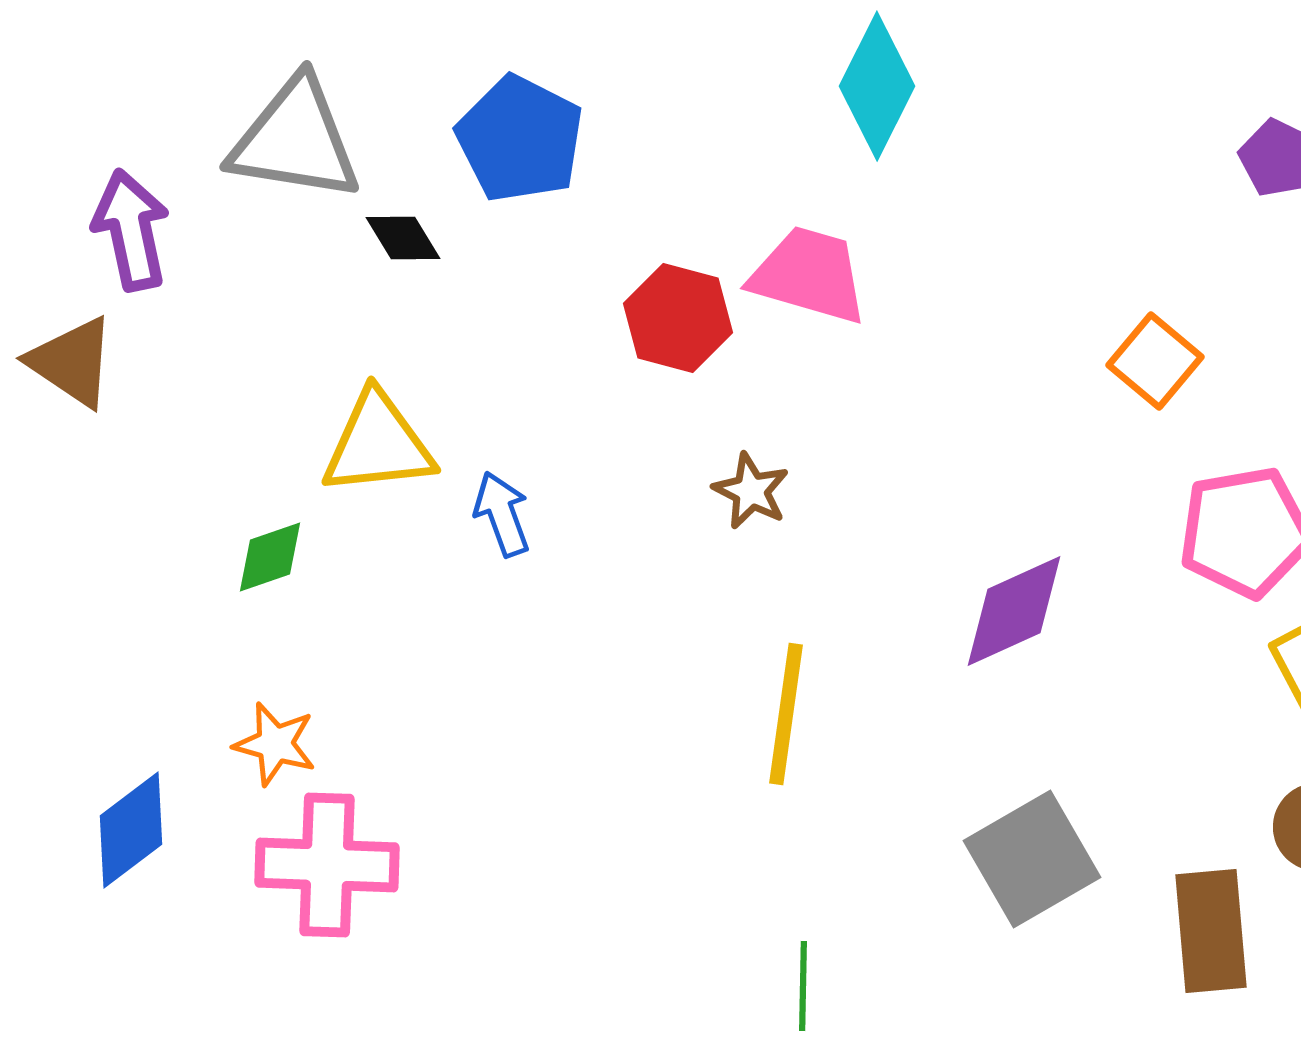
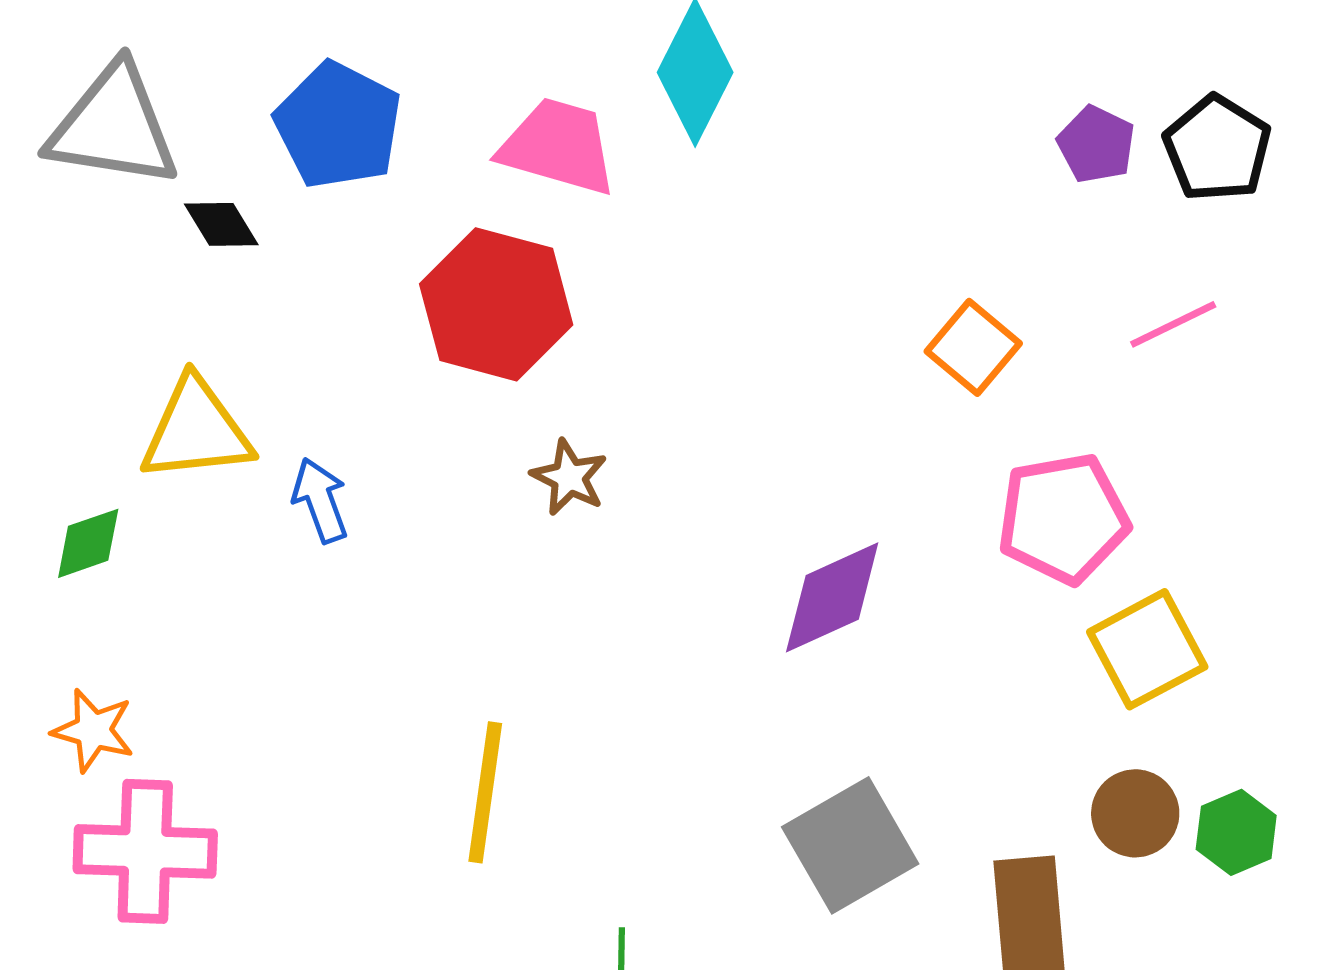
pink trapezoid: (809, 275) -> (558, 146), moved
red hexagon: (678, 318) -> (496, 304), size x1.4
yellow line: (786, 714) -> (485, 792), moved

